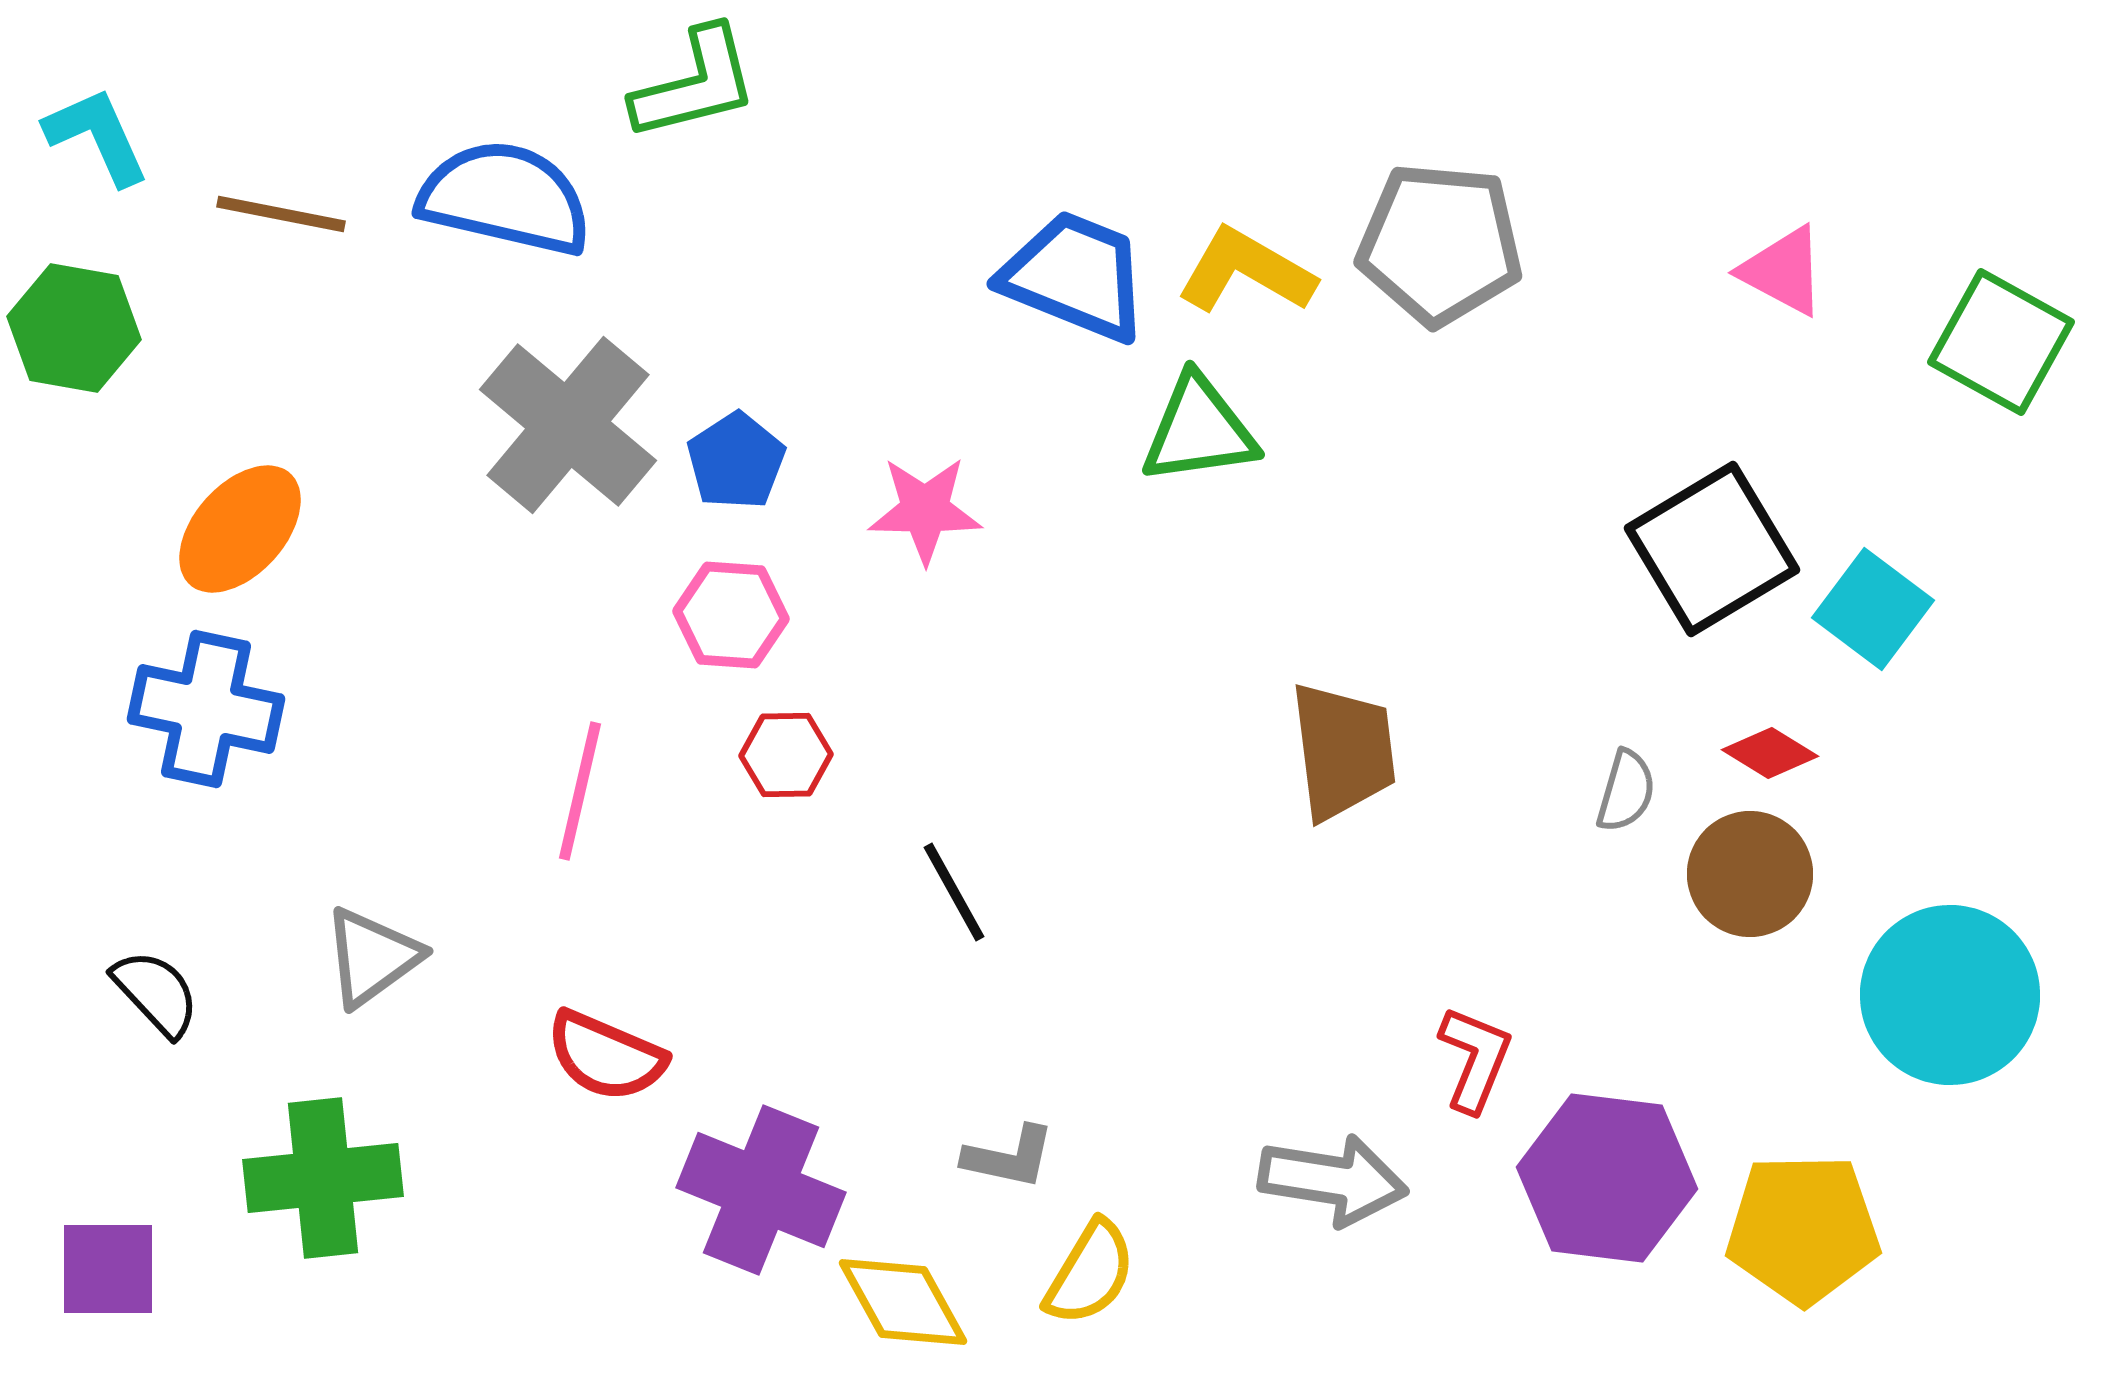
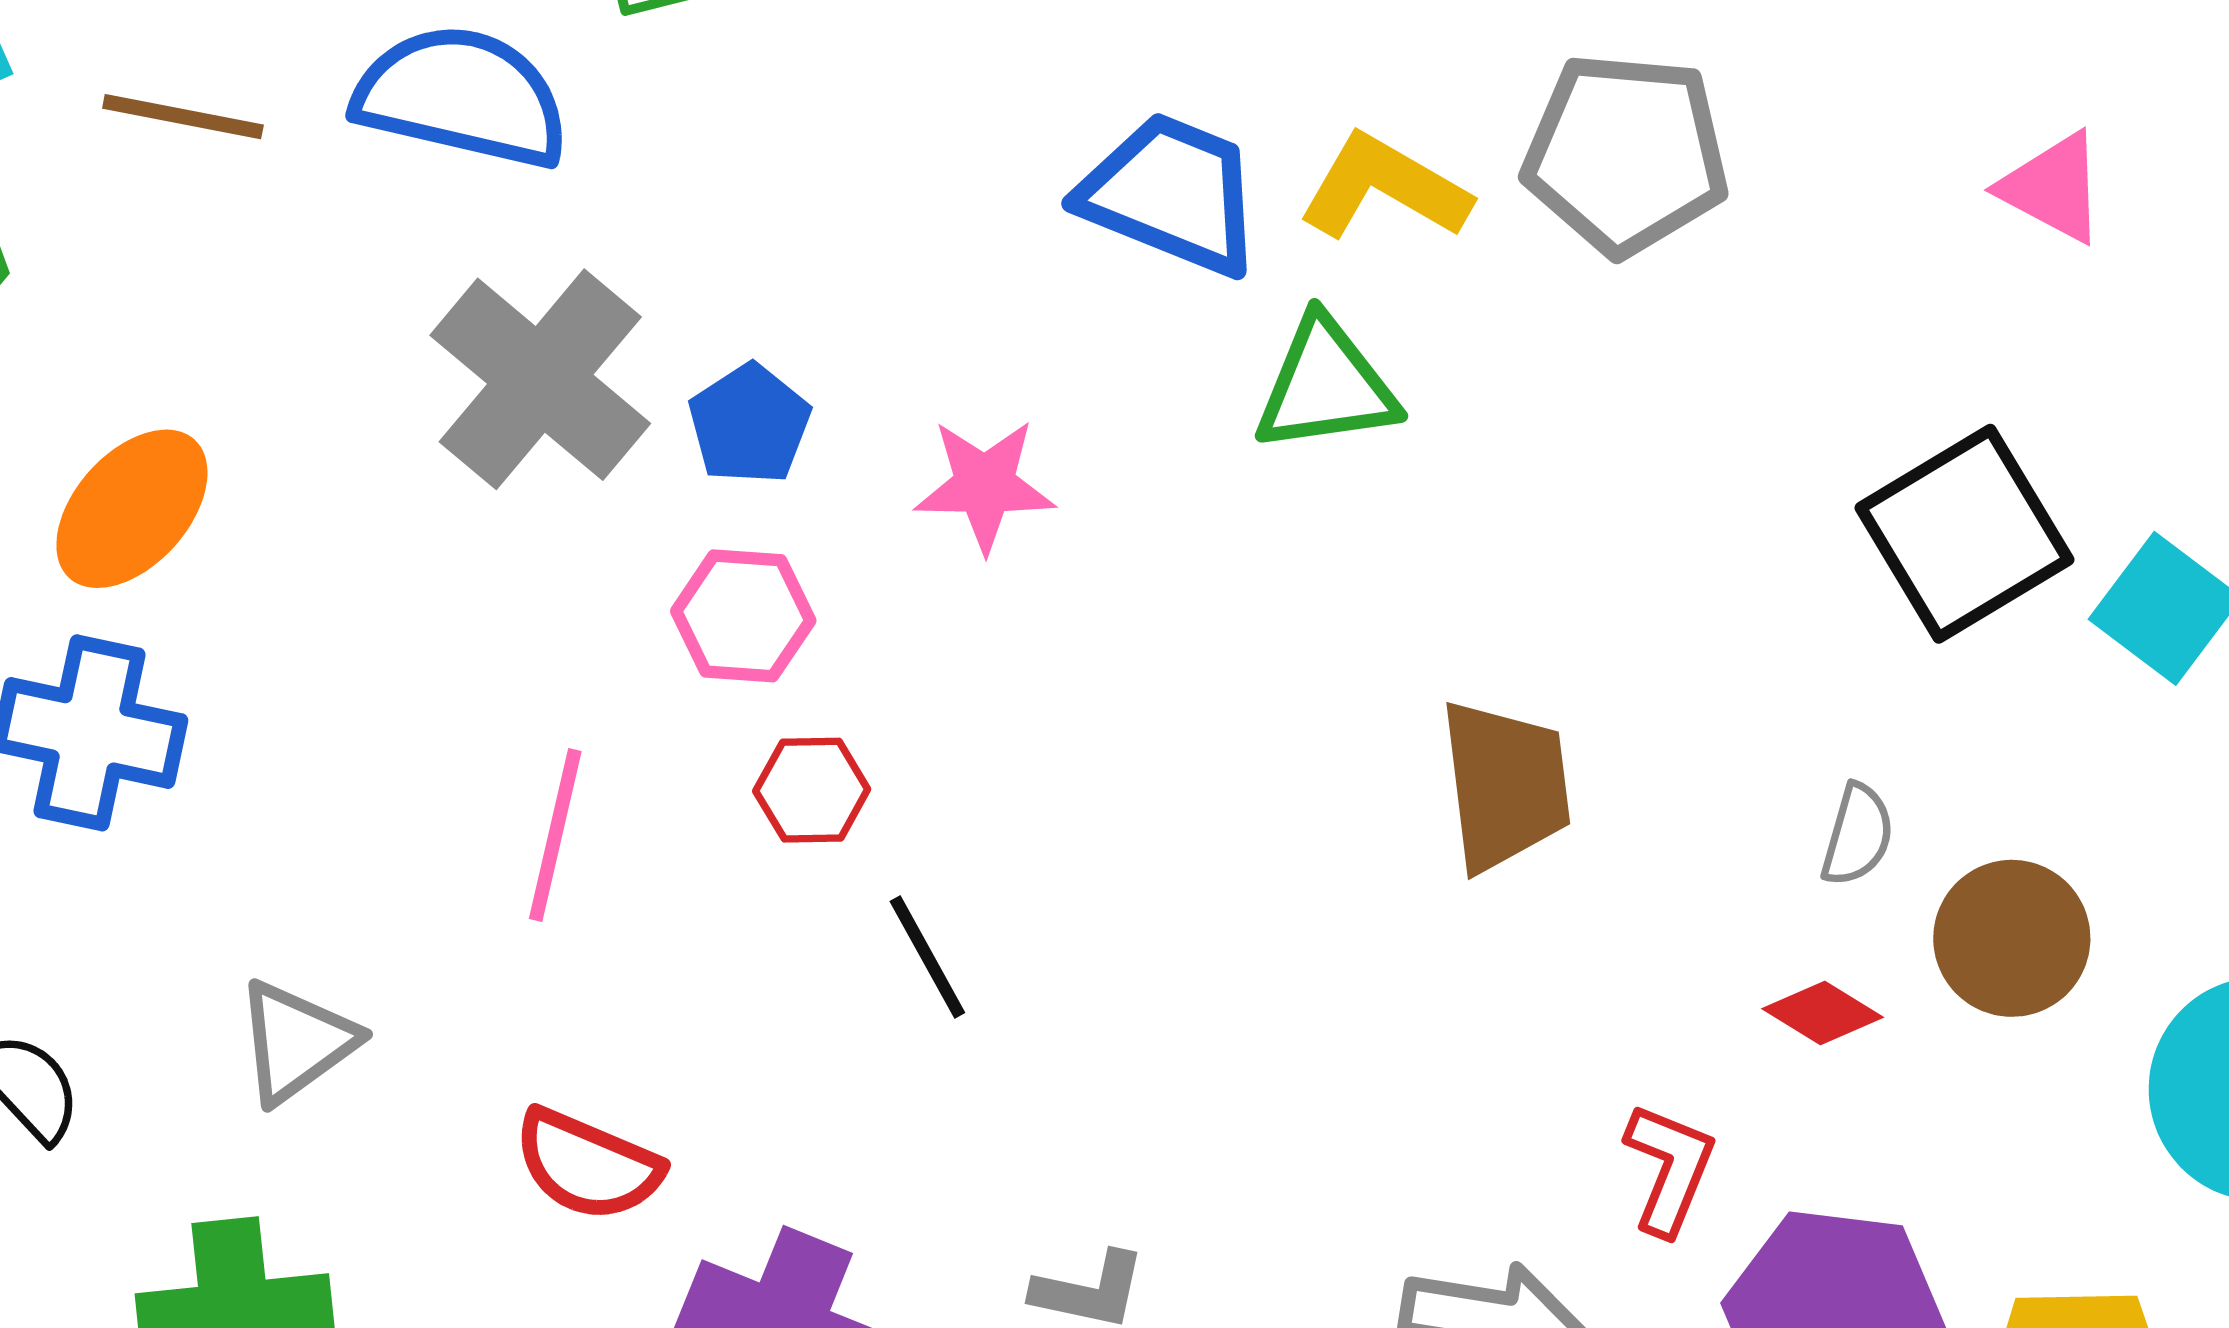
red diamond: (1770, 753) -> (1823, 1013), moved
black line: (954, 892) -> (927, 957), moved

